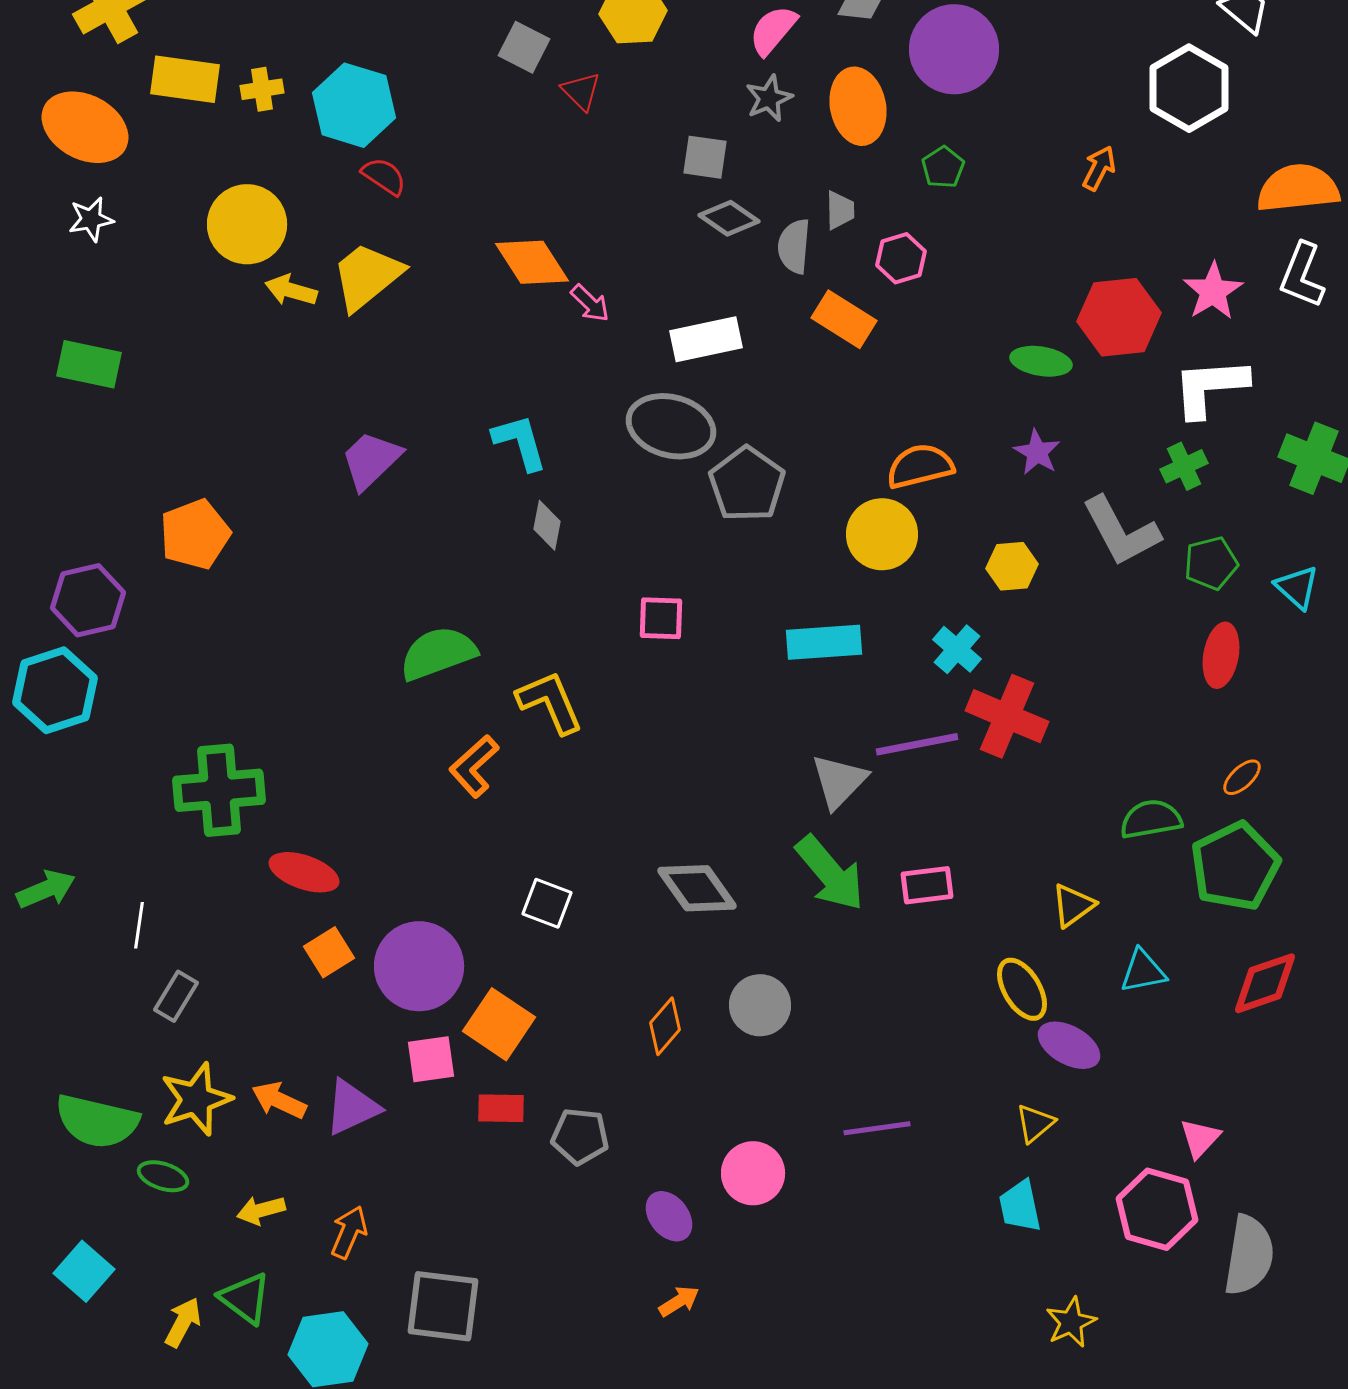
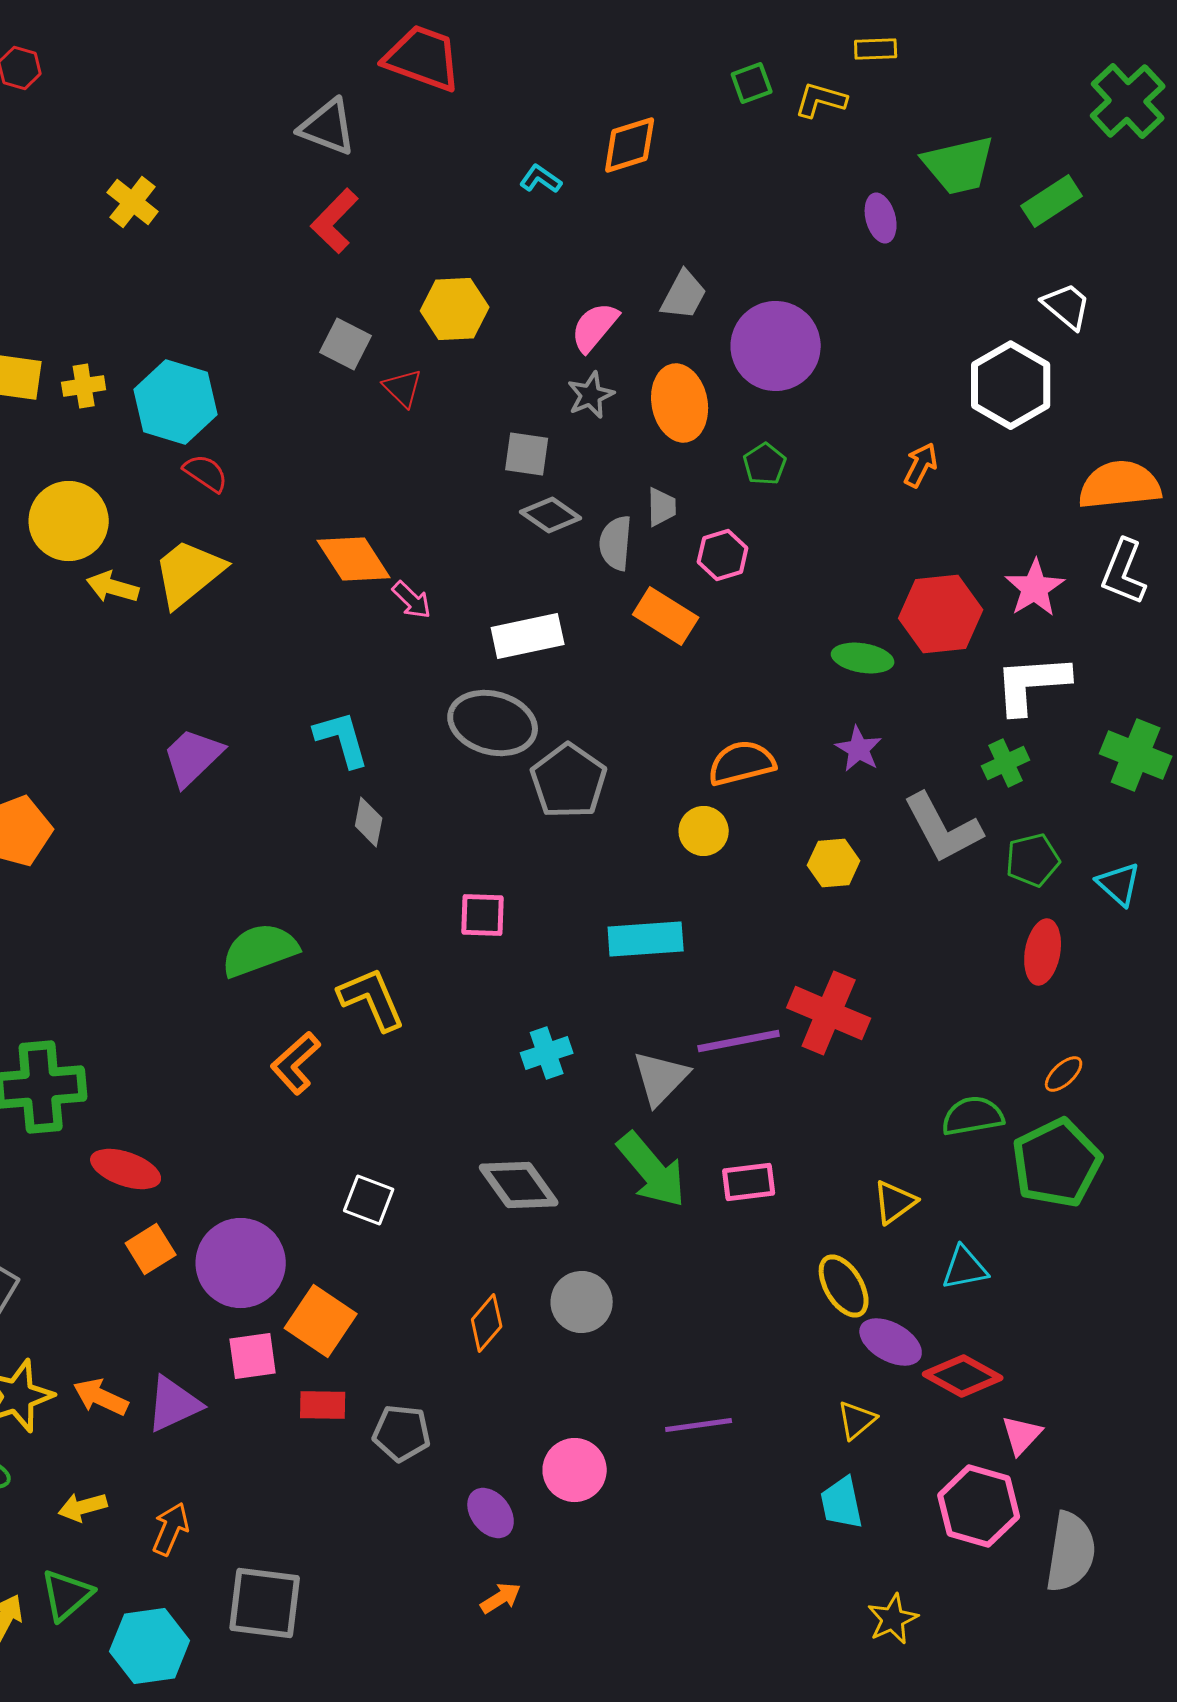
yellow circle: (882, 534) -> (704, 831), size x0.7
cyan cross: (957, 649) -> (547, 1053), moved, turned 30
red diamond: (1265, 983) -> (963, 1376), moved, turned 48
green triangle: (245, 1298) -> (67, 1595), turned 42

